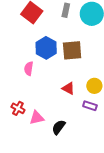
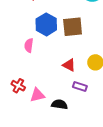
purple rectangle: (90, 106) -> (80, 86), moved
black semicircle: (59, 127) -> (59, 104), turned 63

